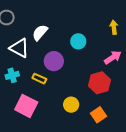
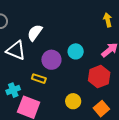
cyan circle: (78, 41) -> (76, 51), moved
cyan cross: (12, 75) -> (13, 90), moved

